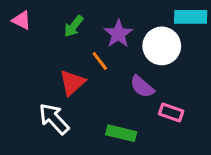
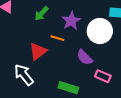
orange line: (100, 61) -> (57, 38), turned -40

